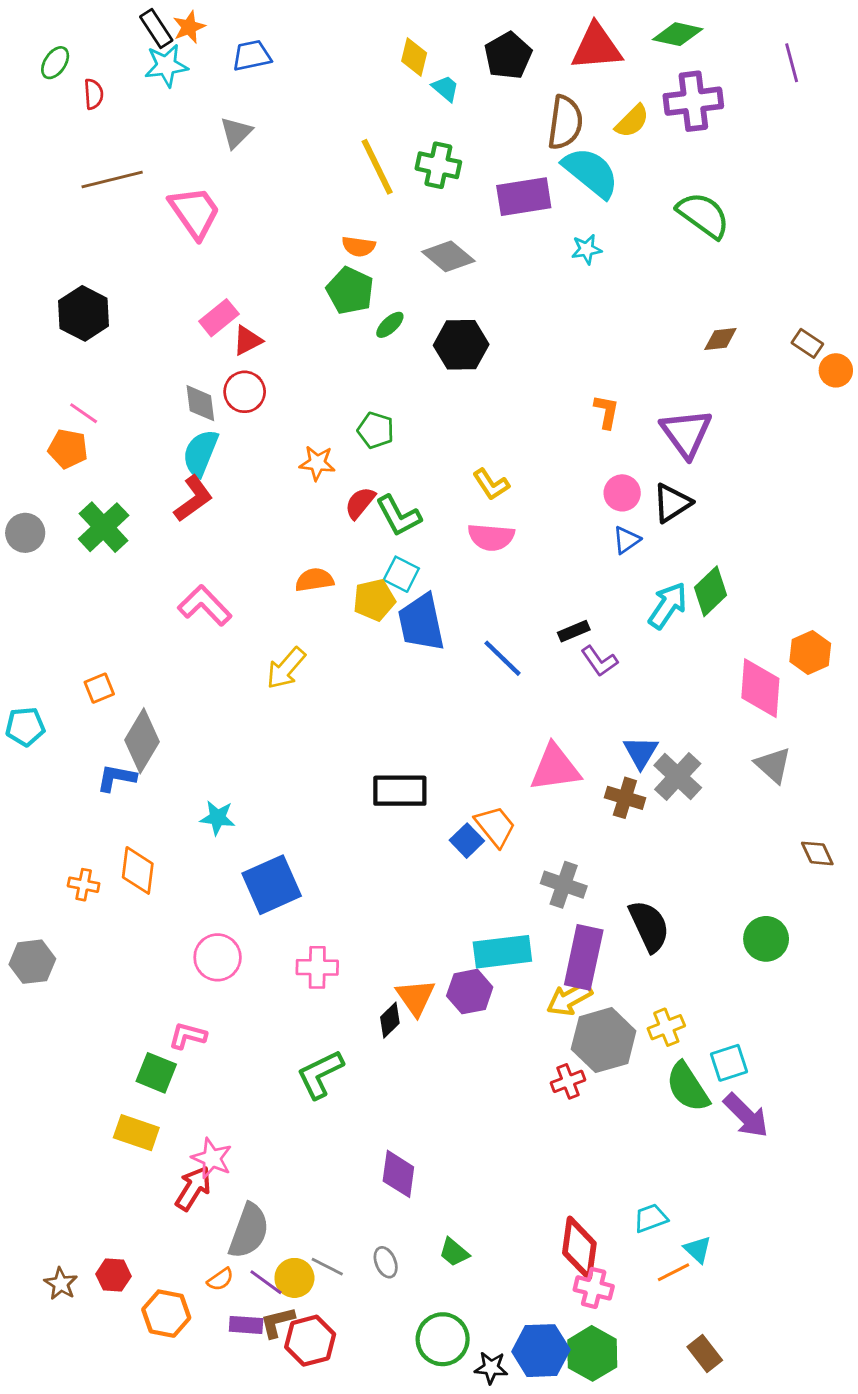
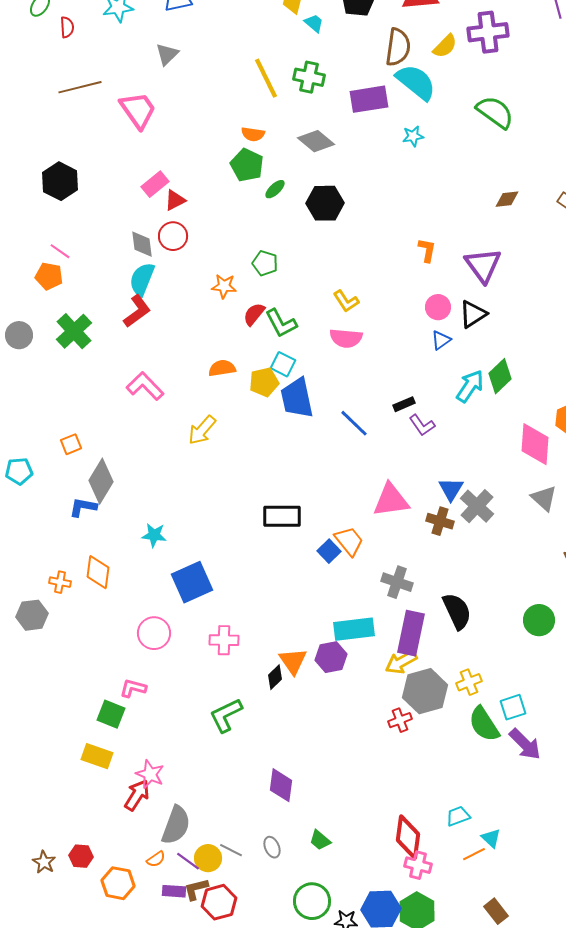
gray hexagon: (32, 962) -> (32, 615), moved

